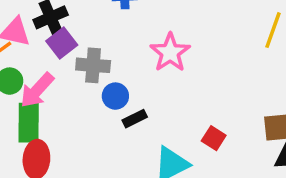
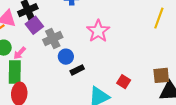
gray cross: (93, 65) -> (53, 38), turned -30
pink arrow: (37, 90) -> (20, 53), size x0.6

